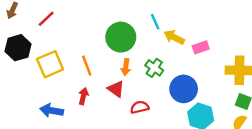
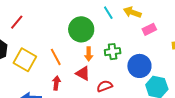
yellow arrow: (174, 37) -> (132, 12), moved
yellow square: (50, 64) -> (25, 60), turned -30
green cross: (154, 68) -> (113, 52), turned -35

